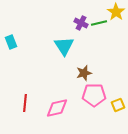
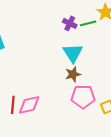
cyan triangle: (64, 46) -> (73, 53), moved
pink diamond: (57, 108) -> (29, 105), moved

